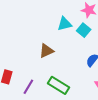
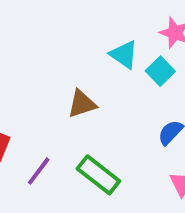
cyan triangle: (65, 24) -> (124, 55), turned 42

